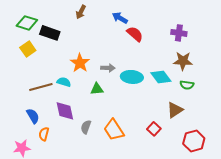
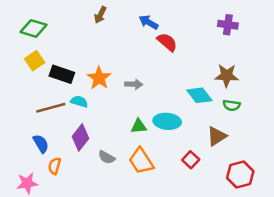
black rectangle: (50, 33) -> (62, 74), moved
purple cross: (179, 33) -> (228, 25), moved
cyan ellipse: (132, 77) -> (167, 121), moved
green triangle: (97, 89) -> (139, 126), moved
purple diamond: (65, 111) -> (80, 137), turned 50
gray semicircle: (86, 127) -> (106, 157), turned -80

